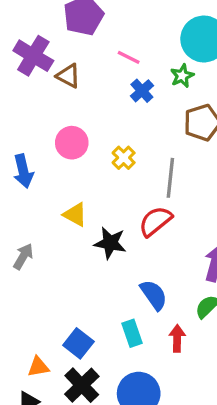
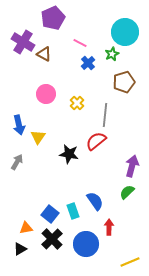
blue arrow: (23, 171) -> (19, 125), moved
yellow triangle: (75, 215) -> (38, 137), moved, turned 35
blue semicircle: (154, 295) -> (95, 201), moved
cyan rectangle: (132, 333) -> (73, 211), moved
red arrow: (177, 338) -> (109, 227), moved

